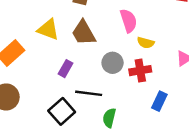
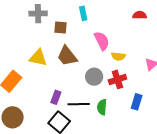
purple rectangle: (65, 69) -> (56, 97), moved
green semicircle: (109, 118) -> (102, 107), moved

